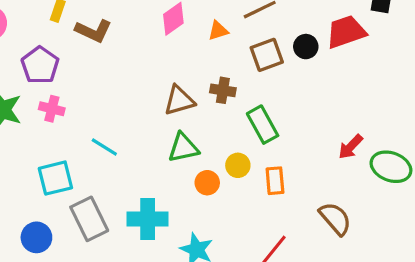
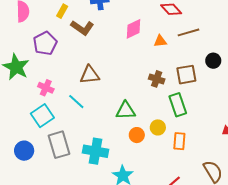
brown square: (267, 55) -> (186, 75), moved
brown triangle: (179, 101) -> (90, 75), moved
pink cross: (52, 109) -> (46, 88), moved
cyan square: (55, 178) -> (42, 116), turned -30

